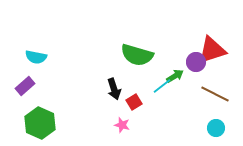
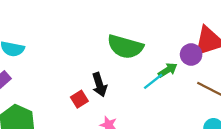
red square: (134, 102) -> (79, 99), moved

